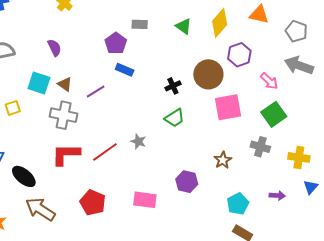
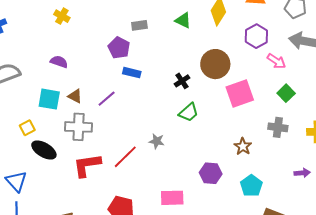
purple semicircle: (54, 48) -> (59, 62), turned -36
purple hexagon: (239, 55) -> (256, 36), moved
green square: (274, 114) -> (286, 93), size x0.7
black ellipse: (24, 176) -> (44, 150), moved
cyan pentagon: (238, 204) -> (251, 186), moved

